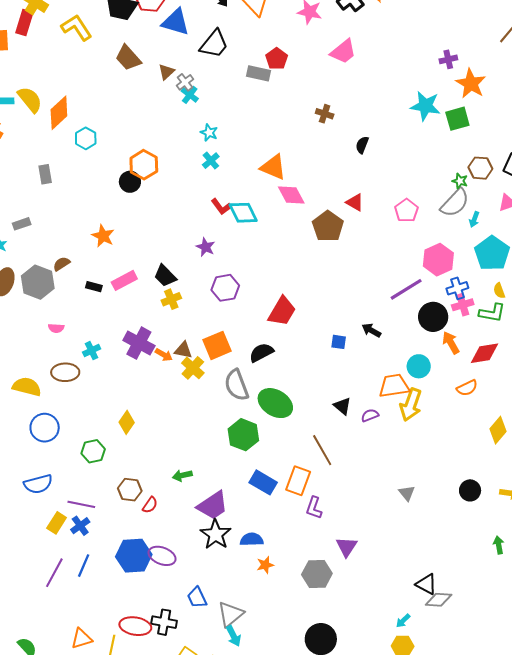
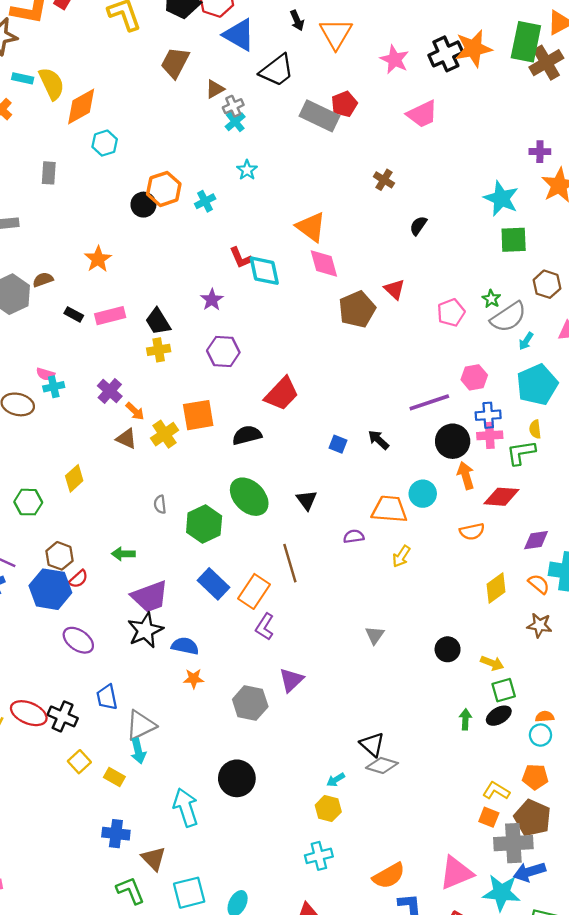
brown trapezoid: (128, 58) -> (175, 63), turned 56
gray rectangle: (258, 73) -> (320, 116), size x1.4
green square: (457, 119) -> (514, 240), moved
cyan cross: (211, 161) -> (205, 201), moved
green star: (460, 181) -> (491, 299), moved
pink hexagon: (438, 260) -> (474, 377), size x0.7
green L-shape: (492, 313) -> (521, 453), turned 148
pink semicircle: (56, 328) -> (45, 374), moved
purple cross: (139, 343) -> (110, 391), size x0.7
brown triangle: (183, 350) -> (126, 439), moved
gray semicircle: (237, 385) -> (160, 504), moved, size x0.5
yellow arrow: (411, 405) -> (401, 556), moved, size x0.6
black triangle: (342, 406) -> (307, 500), moved
blue hexagon: (134, 556) -> (50, 589), moved

